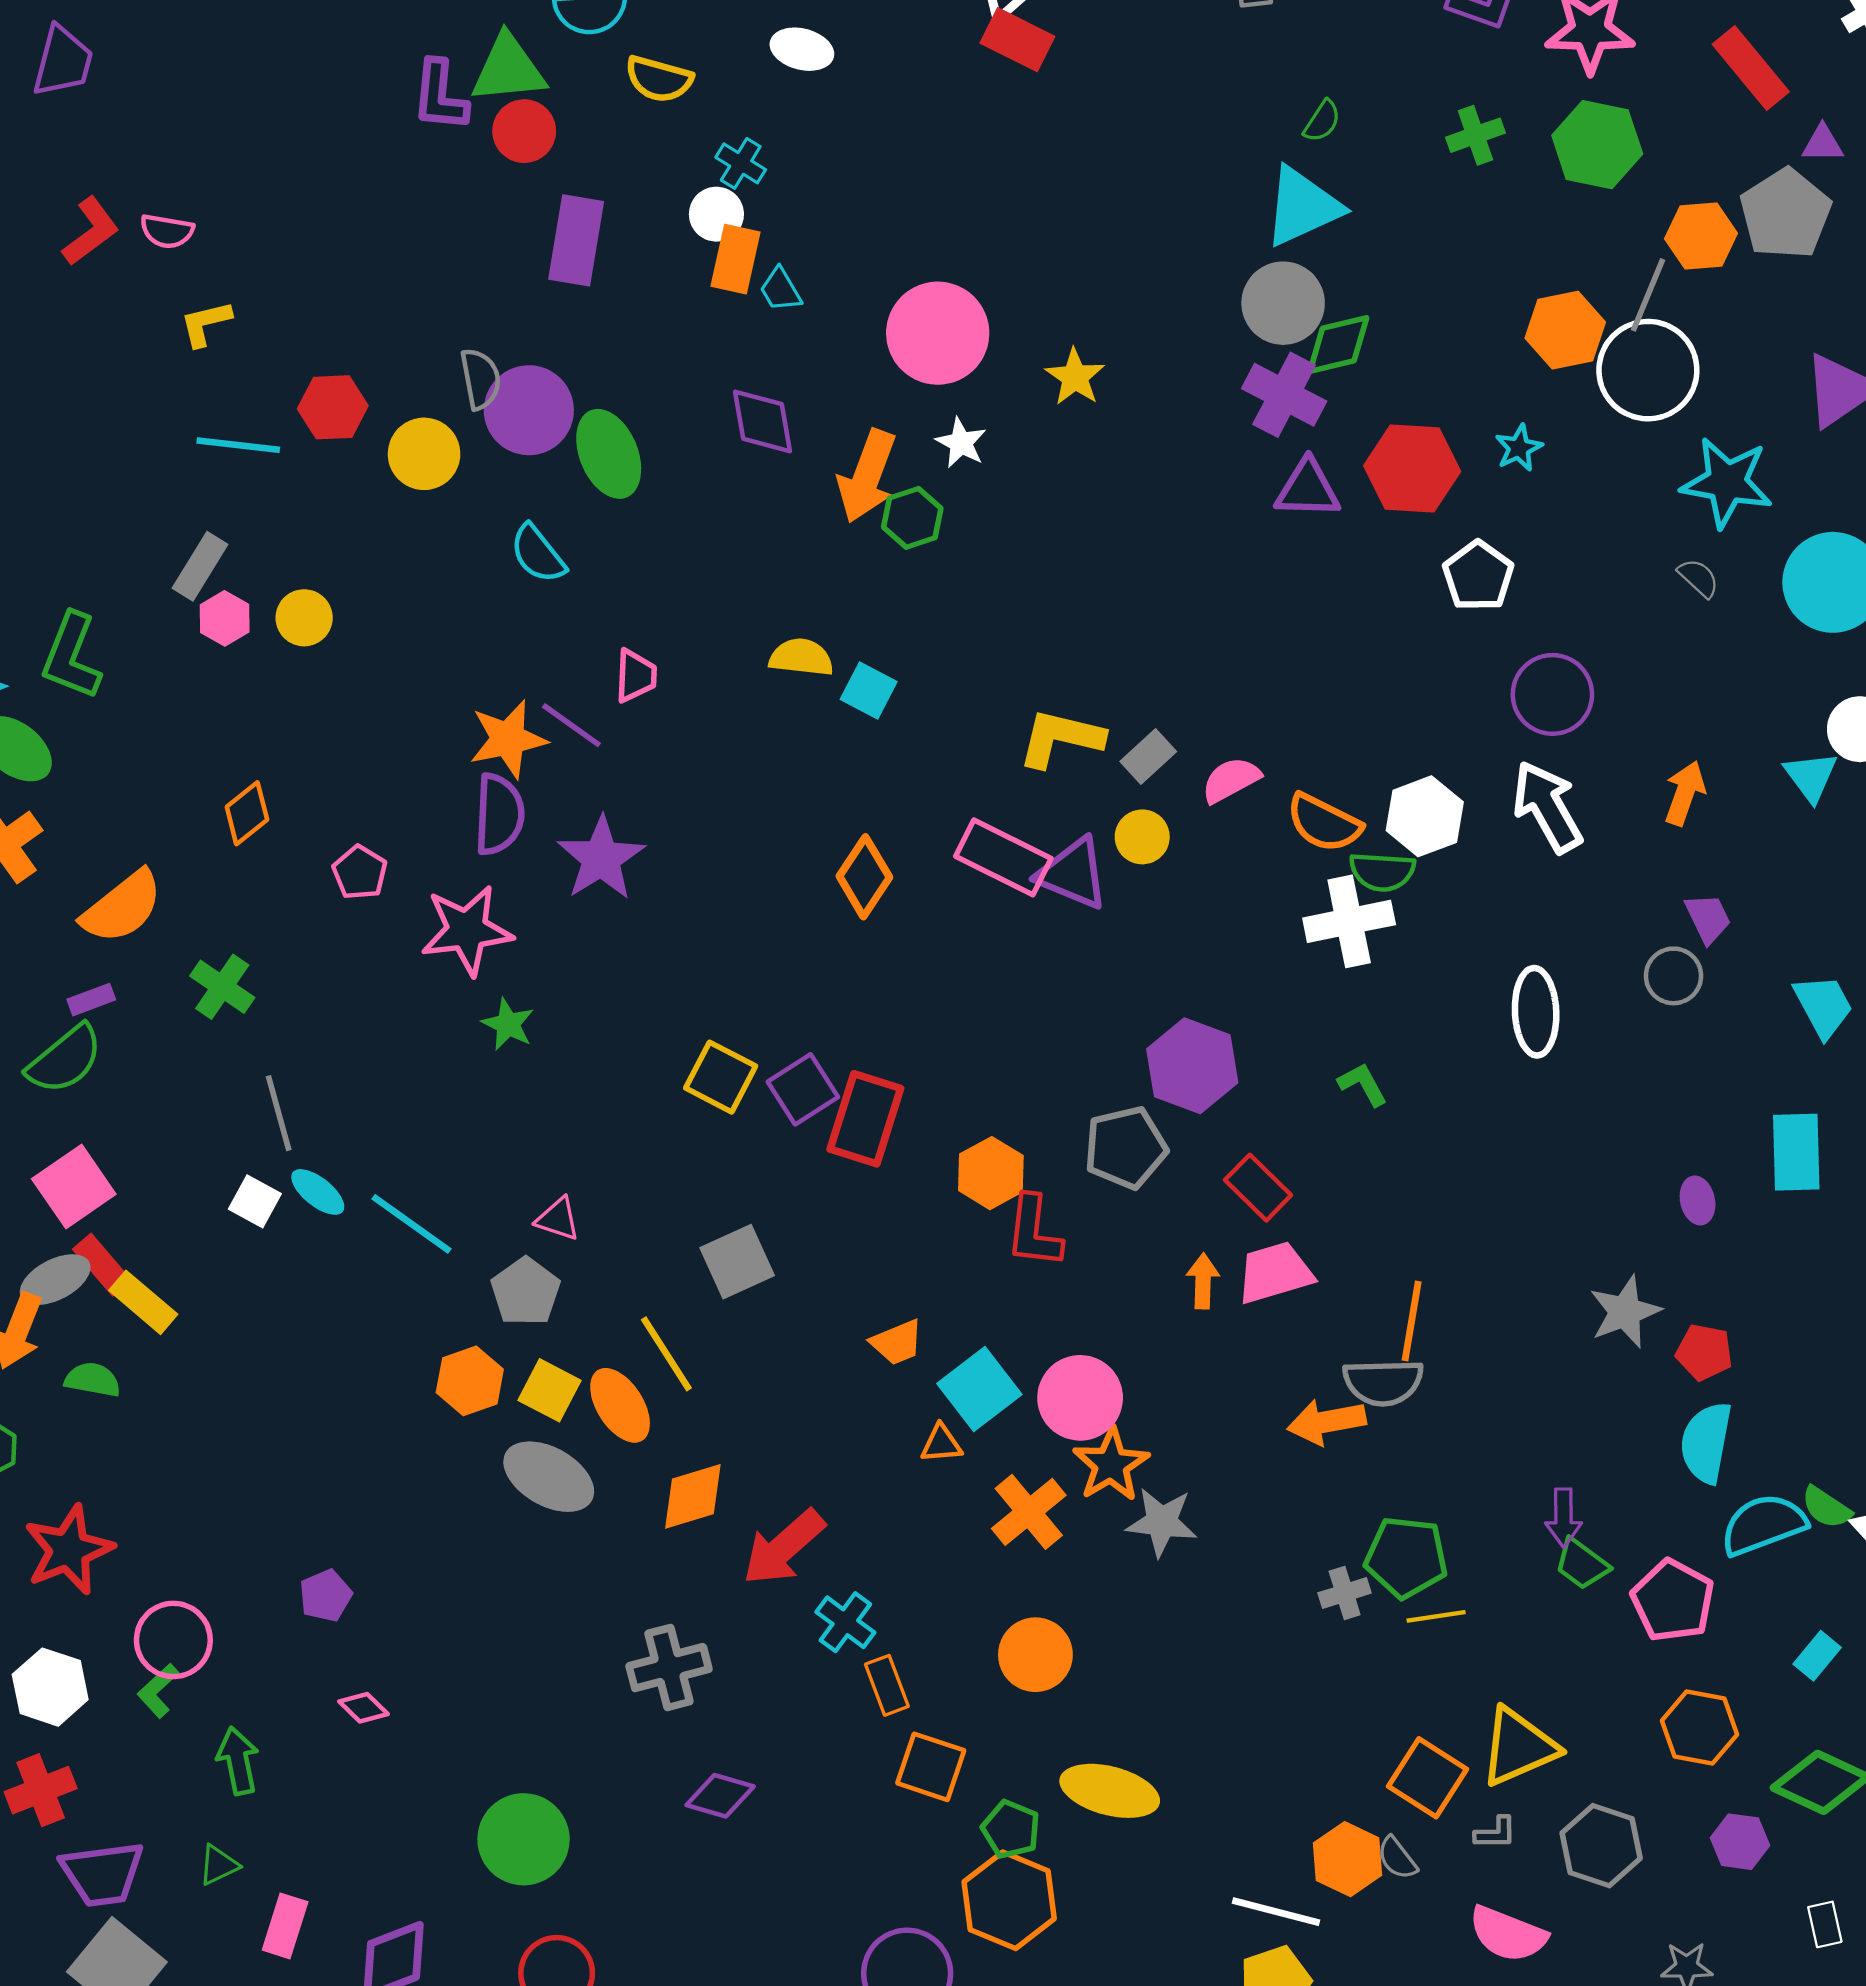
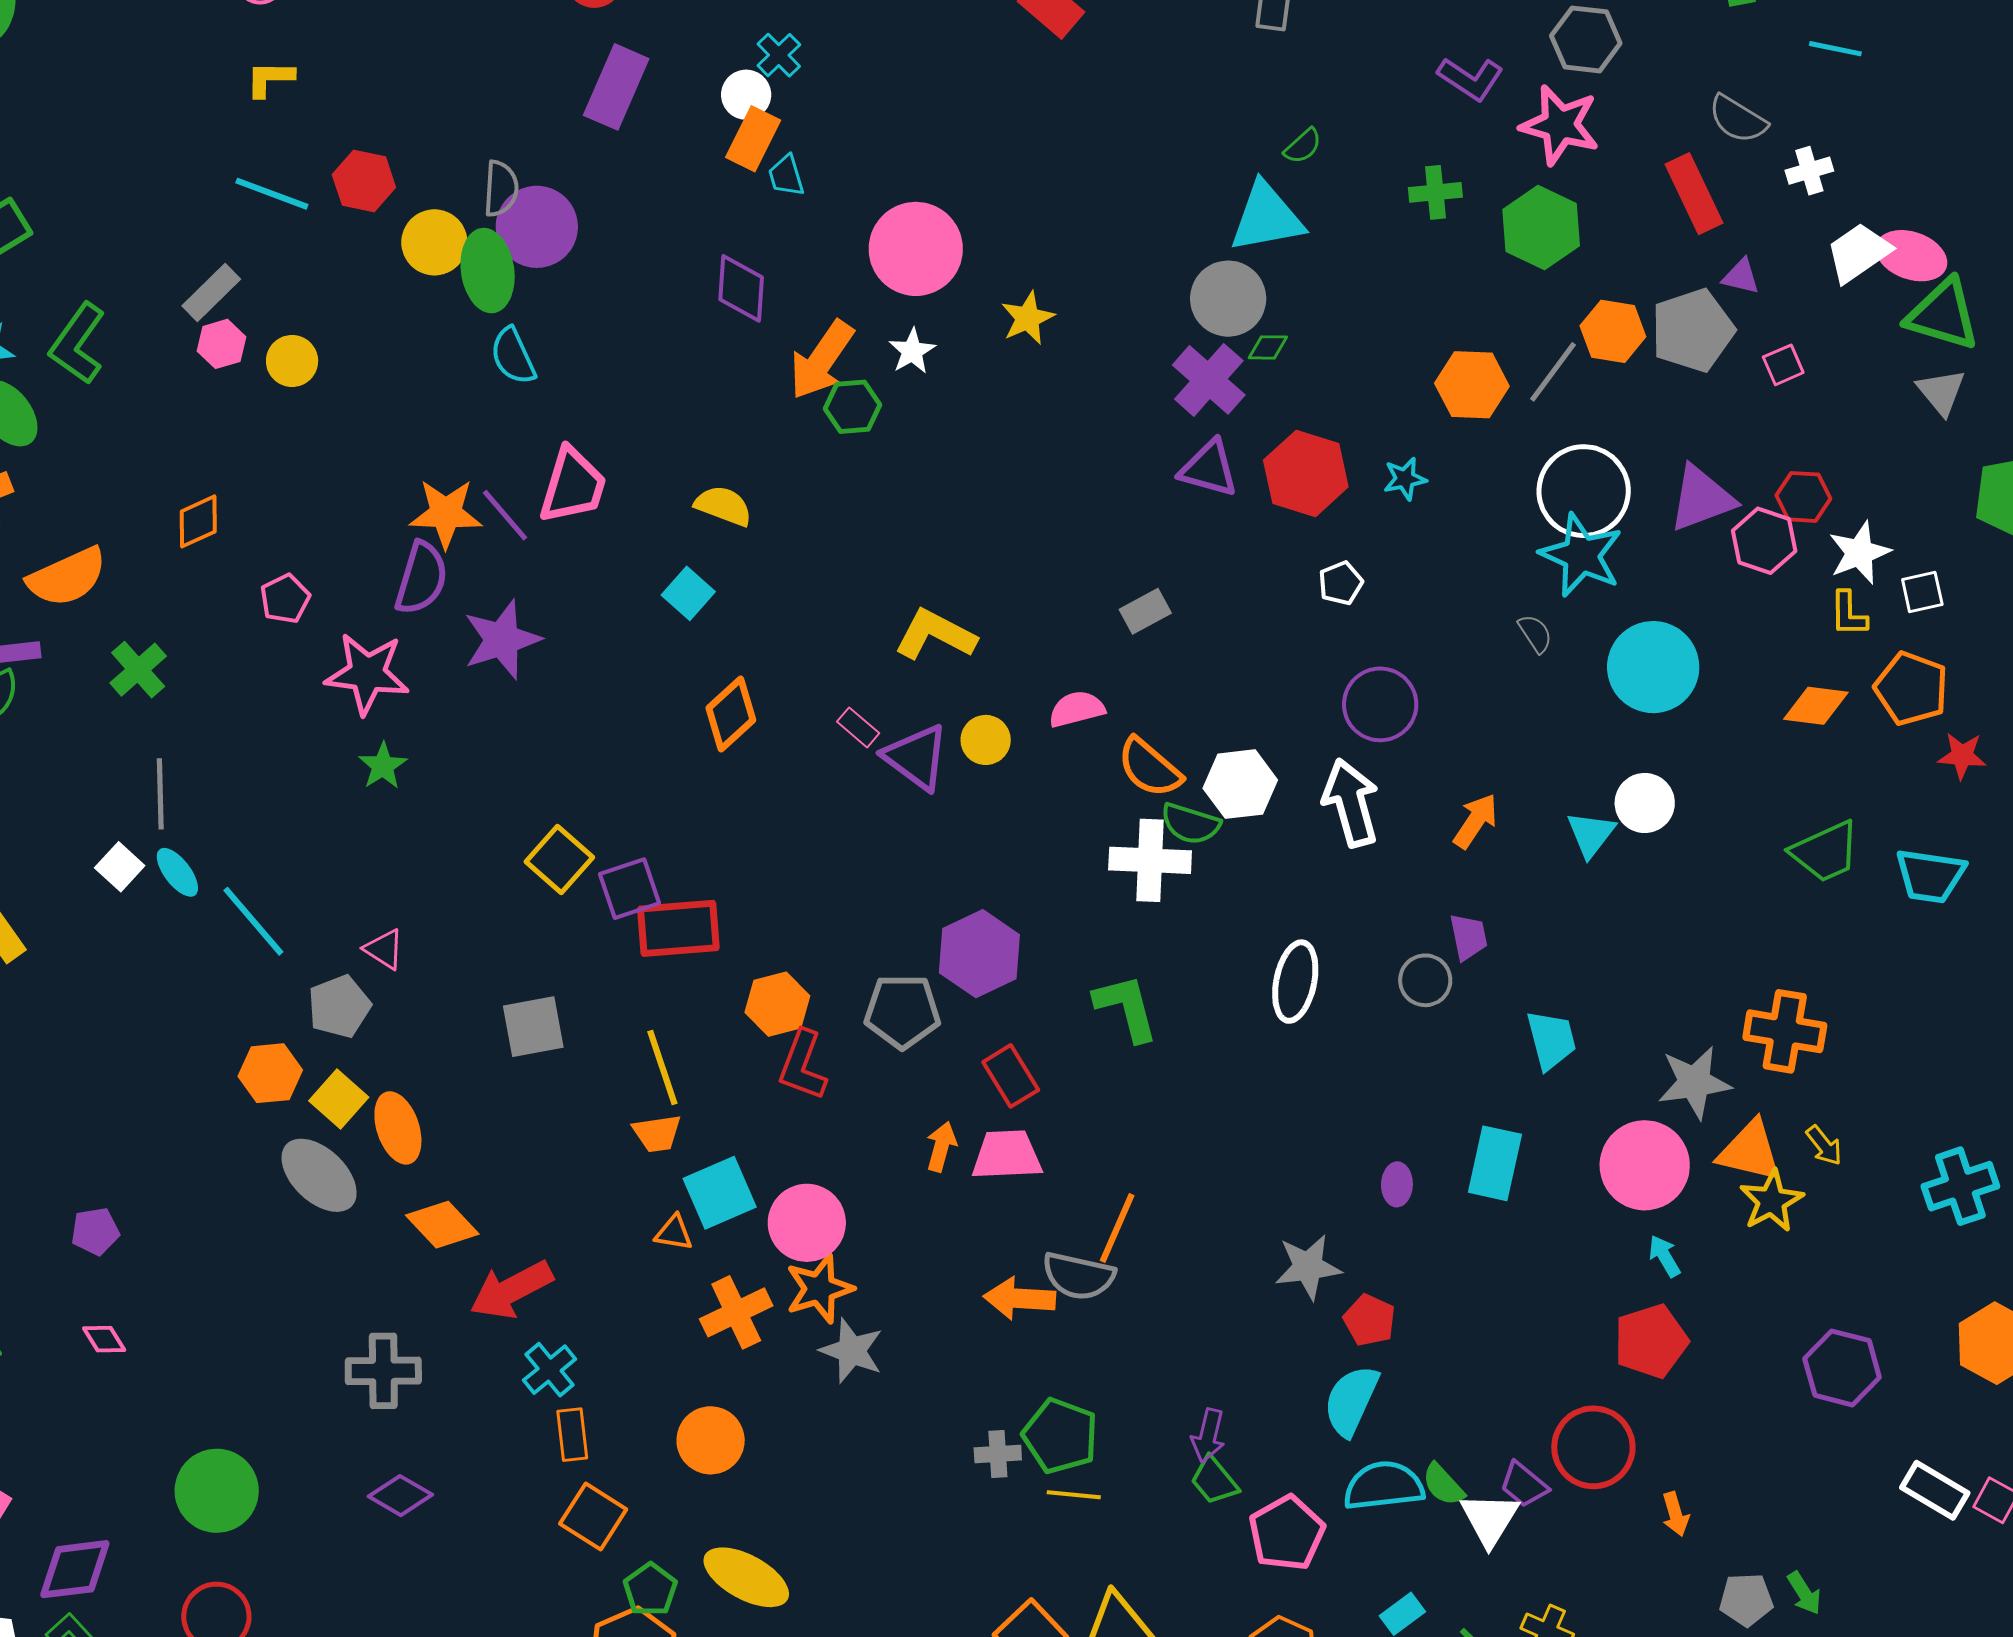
green diamond: (1338, 345) -> (1268, 347), size x0.6
white circle: (1648, 370) -> (1584, 491), moved
green ellipse: (609, 454) -> (488, 271), moved
white pentagon: (1478, 576) -> (1341, 583), size x0.7
pink trapezoid: (636, 676) -> (573, 486), size x1.6
cyan square: (869, 690) -> (688, 593), moved
gray rectangle: (1148, 757) -> (1145, 611), moved
pink rectangle: (1003, 857) -> (858, 727), size x0.5
green L-shape: (1363, 1084) -> (1126, 1008), size x1.6
red rectangle: (865, 1119) -> (678, 928), turned 54
yellow line: (666, 1354) -> (662, 1067), moved
orange diamond: (693, 1496) -> (442, 1225), turned 50

